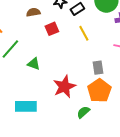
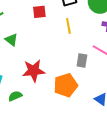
gray rectangle: (98, 68) -> (82, 61), moved
green semicircle: (83, 112) -> (15, 96), moved

